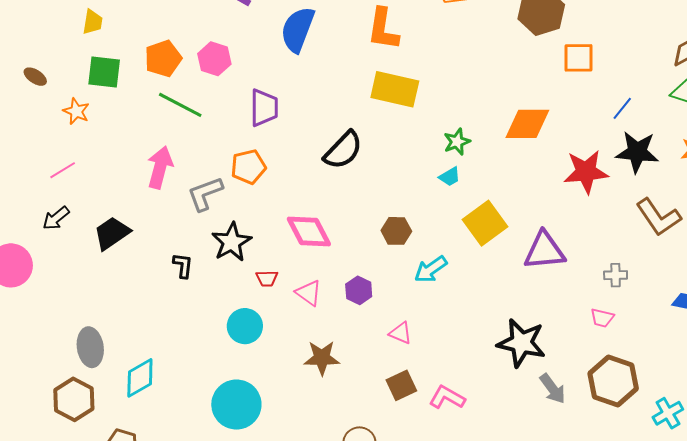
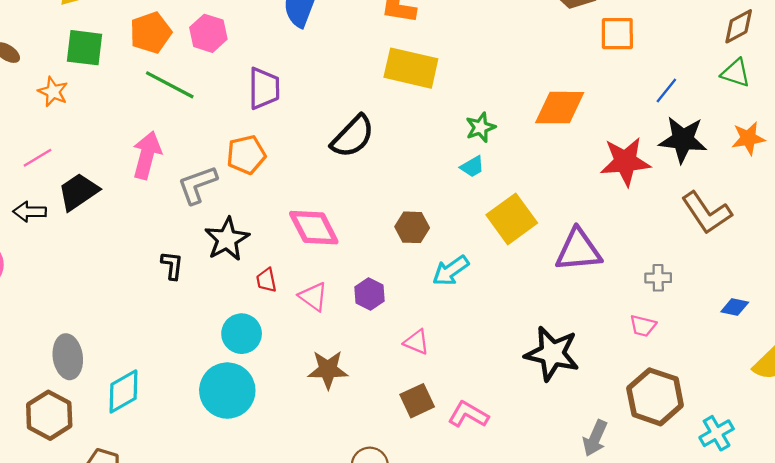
black arrow: (56, 218) -> (30, 212), turned 40
black trapezoid: (112, 233) -> (78, 192), moved
red trapezoid: (267, 278) -> (266, 280), turned 80
gray arrow: (553, 389) -> (595, 438), moved, turned 60
cyan circle: (236, 405) -> (227, 391), moved

